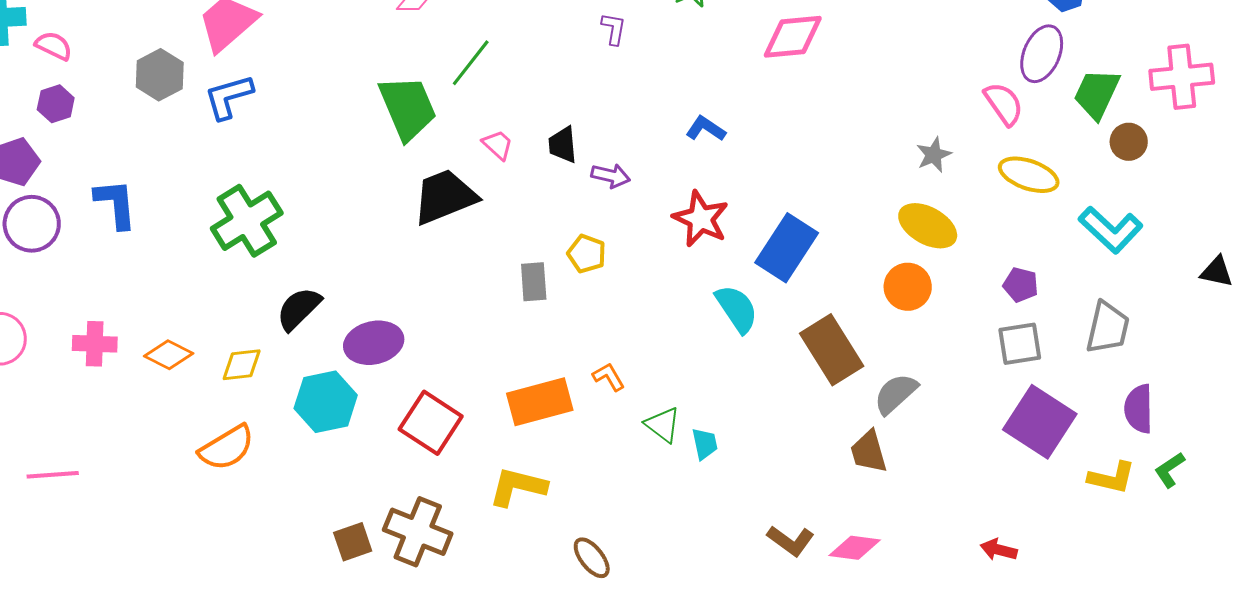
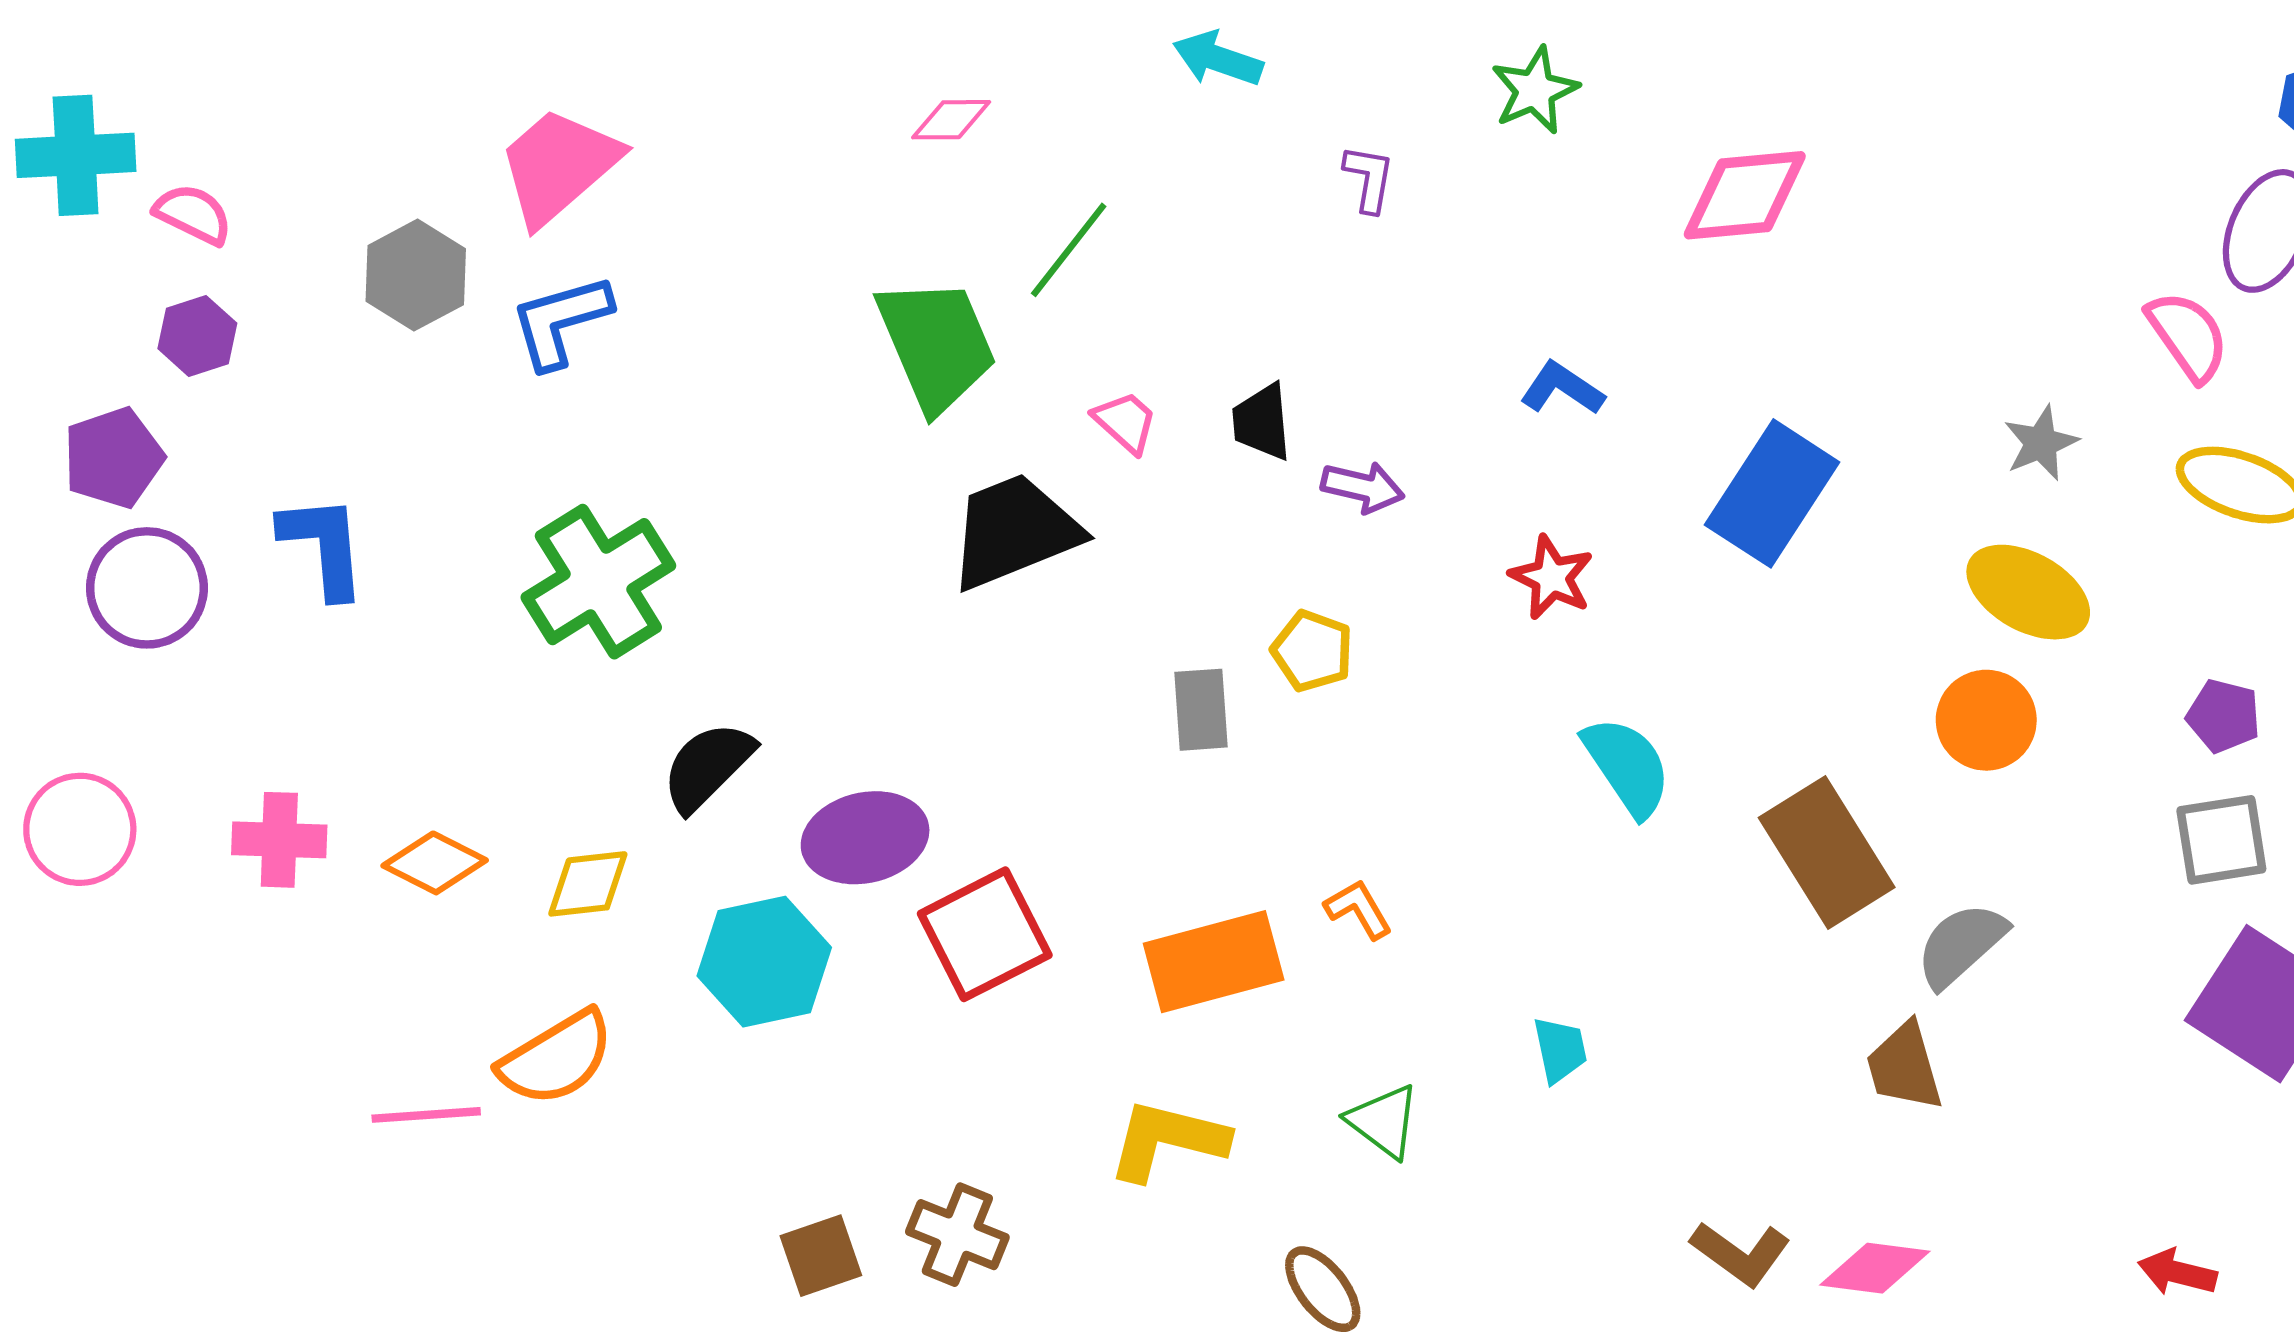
red star: (701, 219) -> (1552, 577), size x0.7
blue rectangle: (787, 248) -> (1772, 493), moved
red square: (431, 423) -> (985, 934), moved, turned 30
green triangle: (663, 425) -> (1384, 1121), moved
pink line: (53, 475) -> (426, 1115), moved
brown cross: (418, 532) -> (957, 1235), size x0.7

